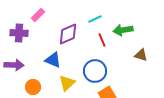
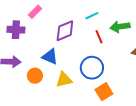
yellow triangle: (67, 83) -> (64, 80), turned 30
orange circle: (33, 87) -> (35, 76), moved

